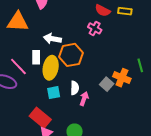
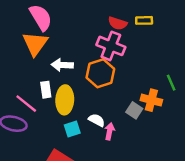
orange triangle: (18, 22) -> (35, 44), moved, turned -50
pink cross: (95, 28) -> (111, 46), size x1.6
orange hexagon: (71, 55) -> (100, 73), moved
white semicircle: (75, 88) -> (97, 120), turned -56

